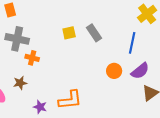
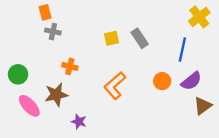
gray cross: (17, 39) -> (53, 32), moved, size x0.6
brown star: (20, 83) -> (56, 95), size x1.5
orange L-shape: (70, 100) -> (115, 86), moved, turned 145

